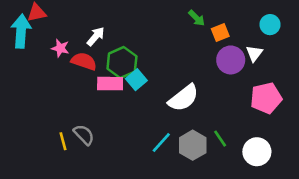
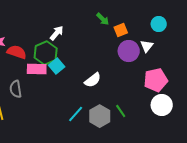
white arrow: (96, 36) -> (57, 33), moved
white semicircle: (183, 98) -> (93, 80), size x0.7
gray semicircle: (84, 135) -> (16, 89), moved, turned -144
white circle: (257, 152) -> (162, 105), moved

